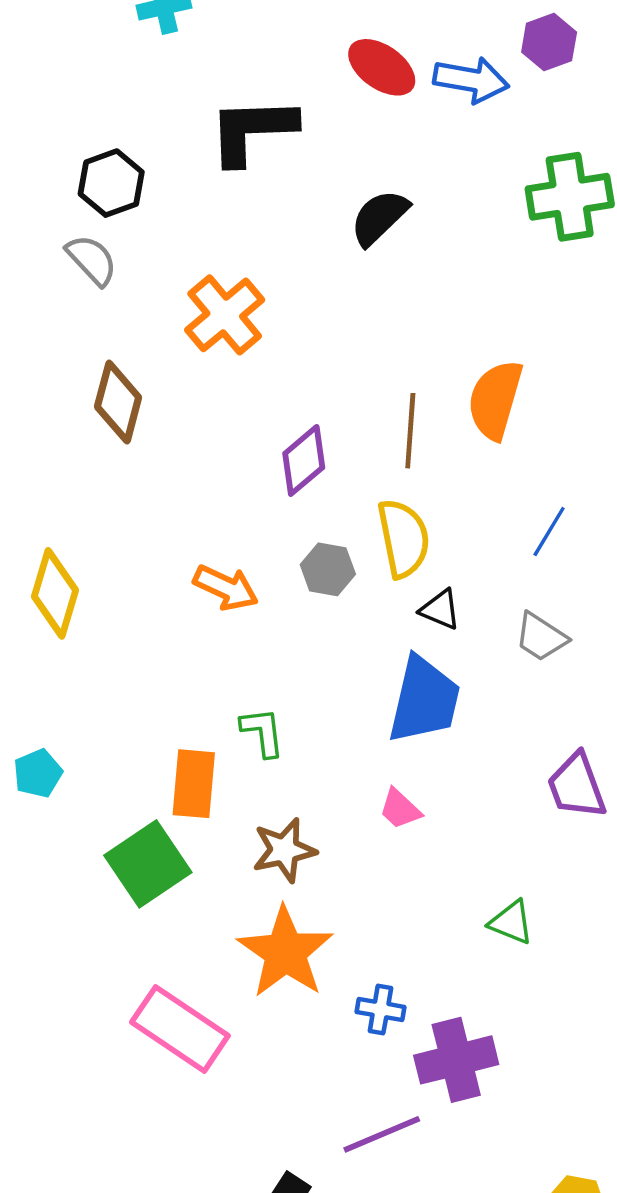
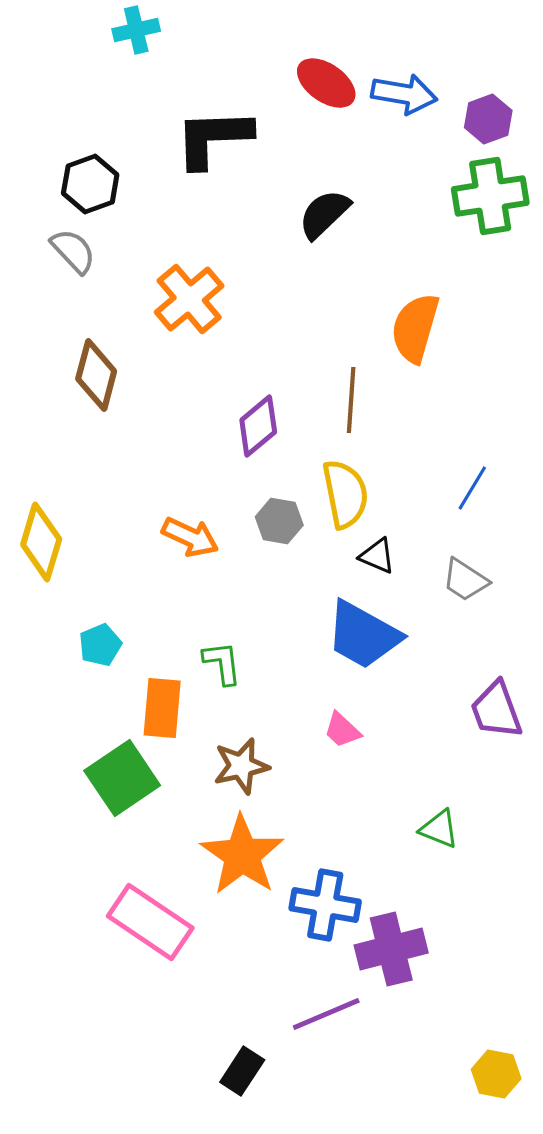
purple hexagon: (549, 42) -> (488, 119), moved
orange semicircle: (495, 400) -> (415, 328), moved
blue trapezoid: (424, 700) -> (363, 635), turned 106
cyan pentagon: (38, 773) -> (100, 645), moved
blue cross: (381, 1009) -> (325, 905), size x1.6

